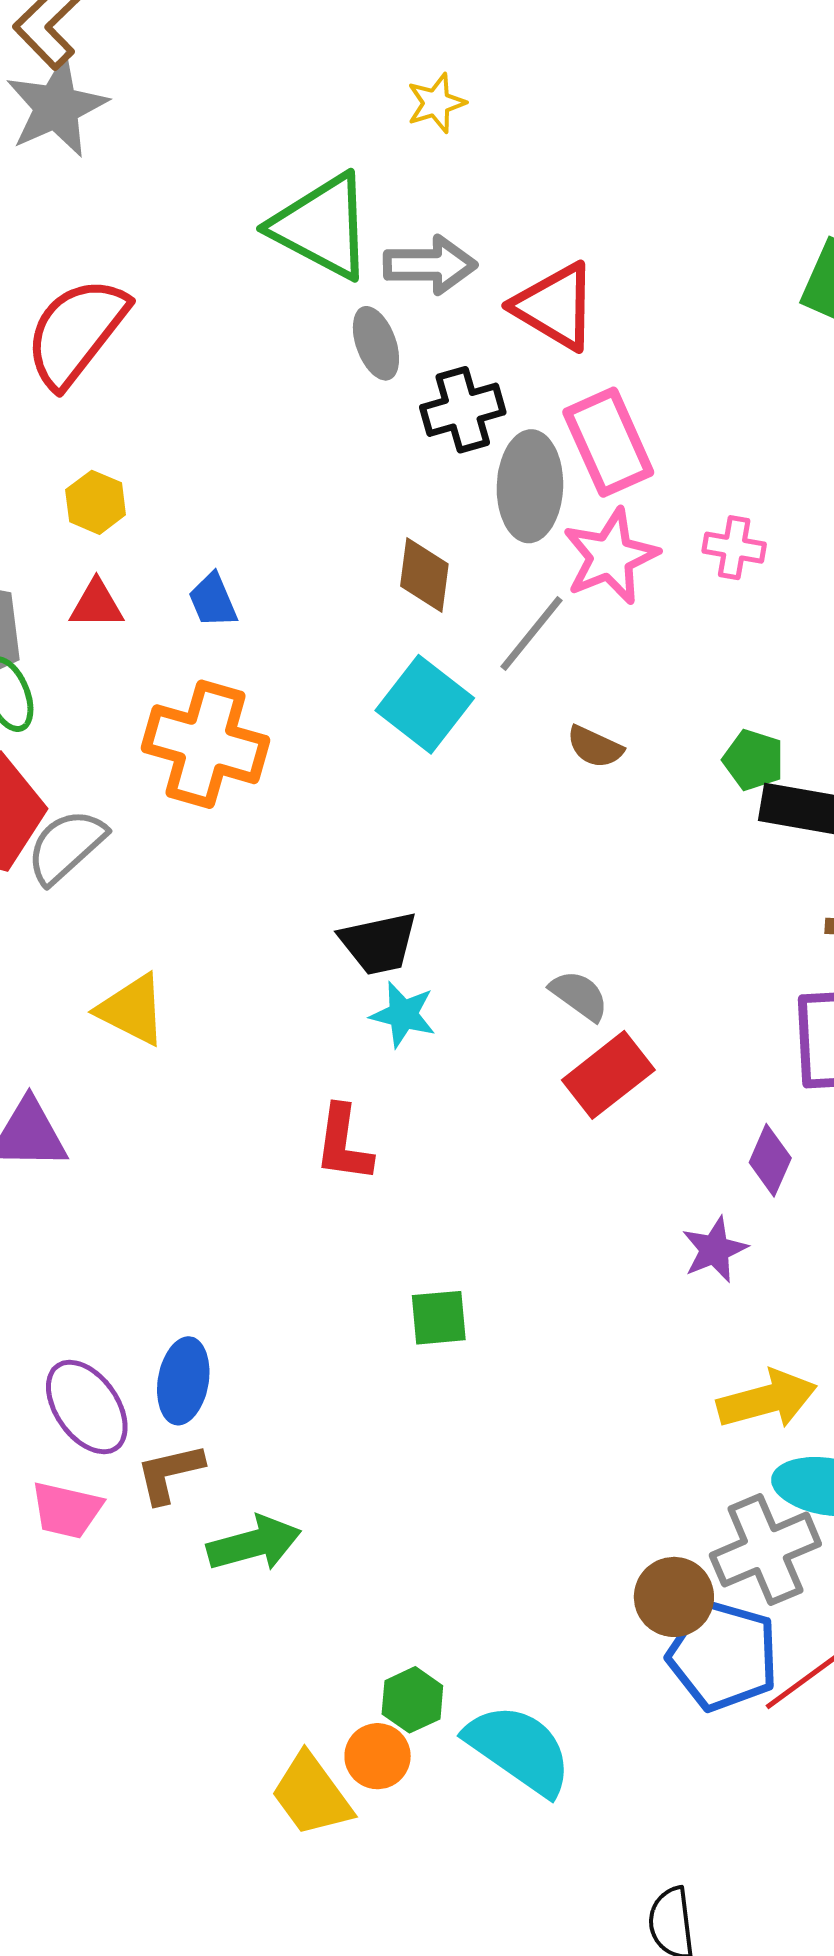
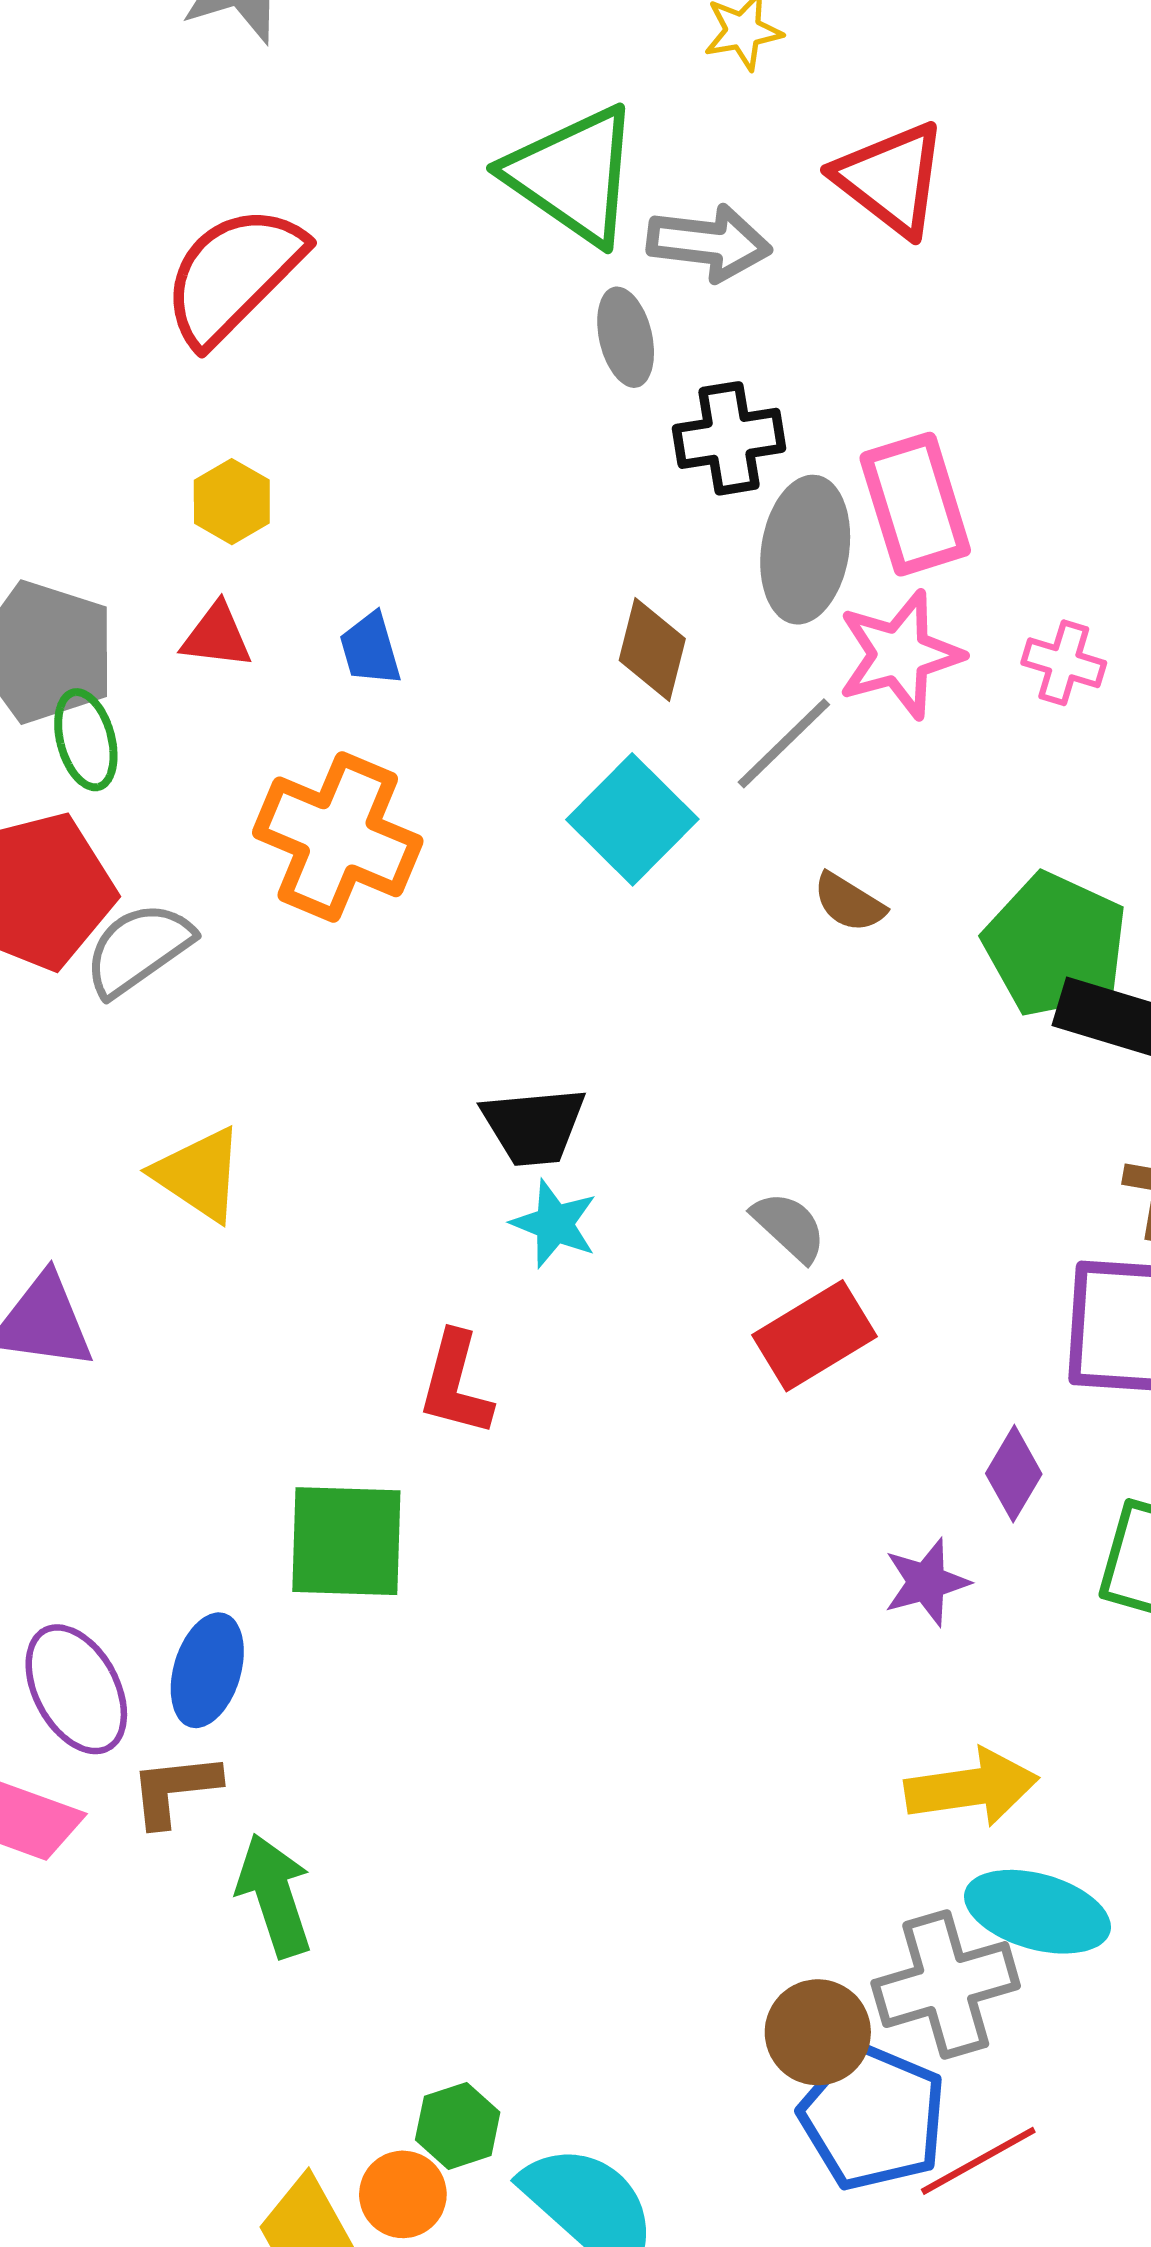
red triangle: (555, 306) -> (891, 179), moved
green pentagon: (753, 760) -> (1055, 945), size x1.8
green square: (439, 1318) -> (346, 1541), moved, size x1.6
green arrow: (254, 1544) -> (274, 1895), turned -100

